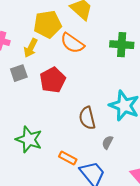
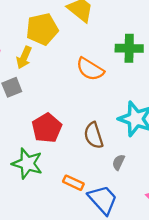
orange semicircle: (72, 43) -> (90, 69), moved
red pentagon: (53, 80) -> (47, 128), moved

